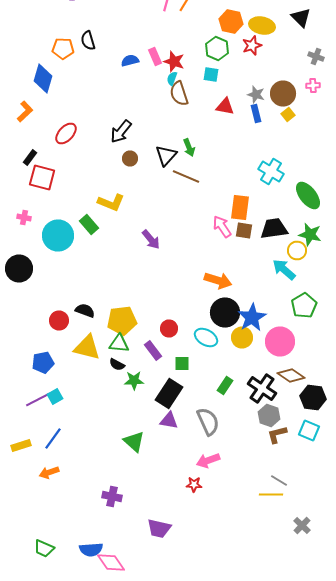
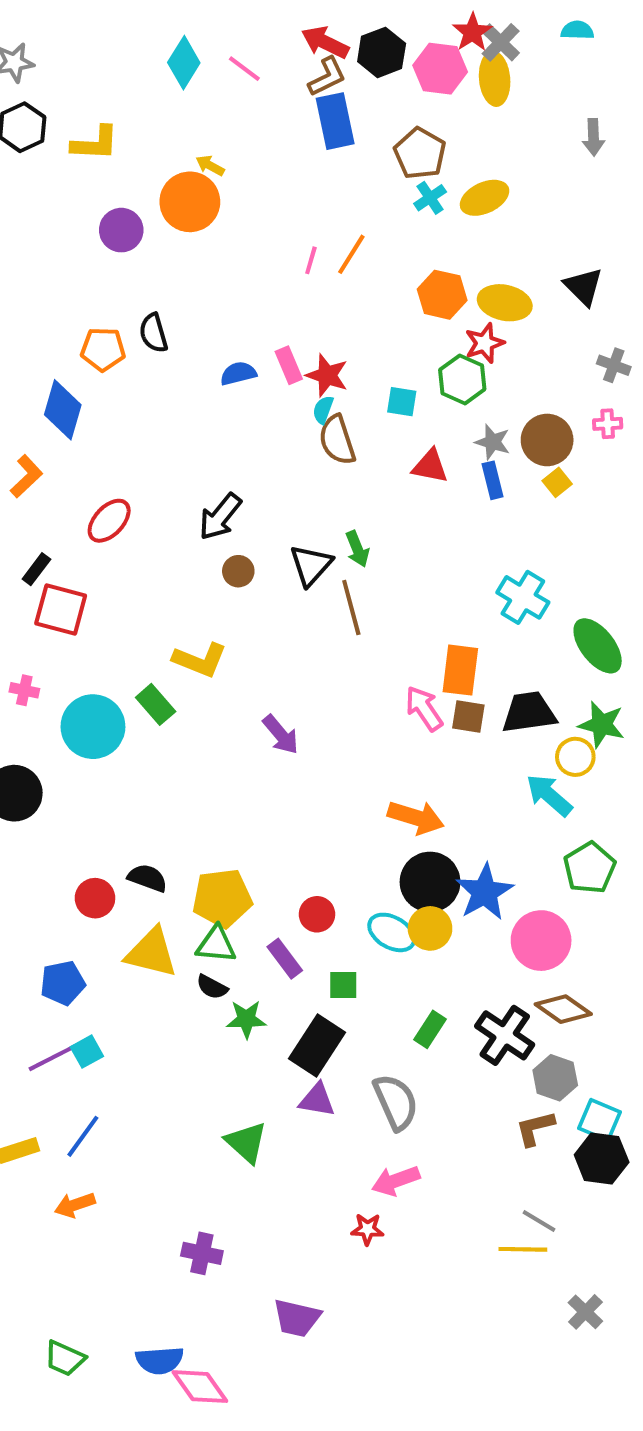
green hexagon: (217, 48) -> (462, 379), moved
brown line: (186, 176) -> (351, 608), turned 52
yellow circle: (242, 338) -> (430, 928), moved
black hexagon: (313, 398) -> (602, 1158), moved
gray hexagon: (269, 416) -> (555, 1078), moved

